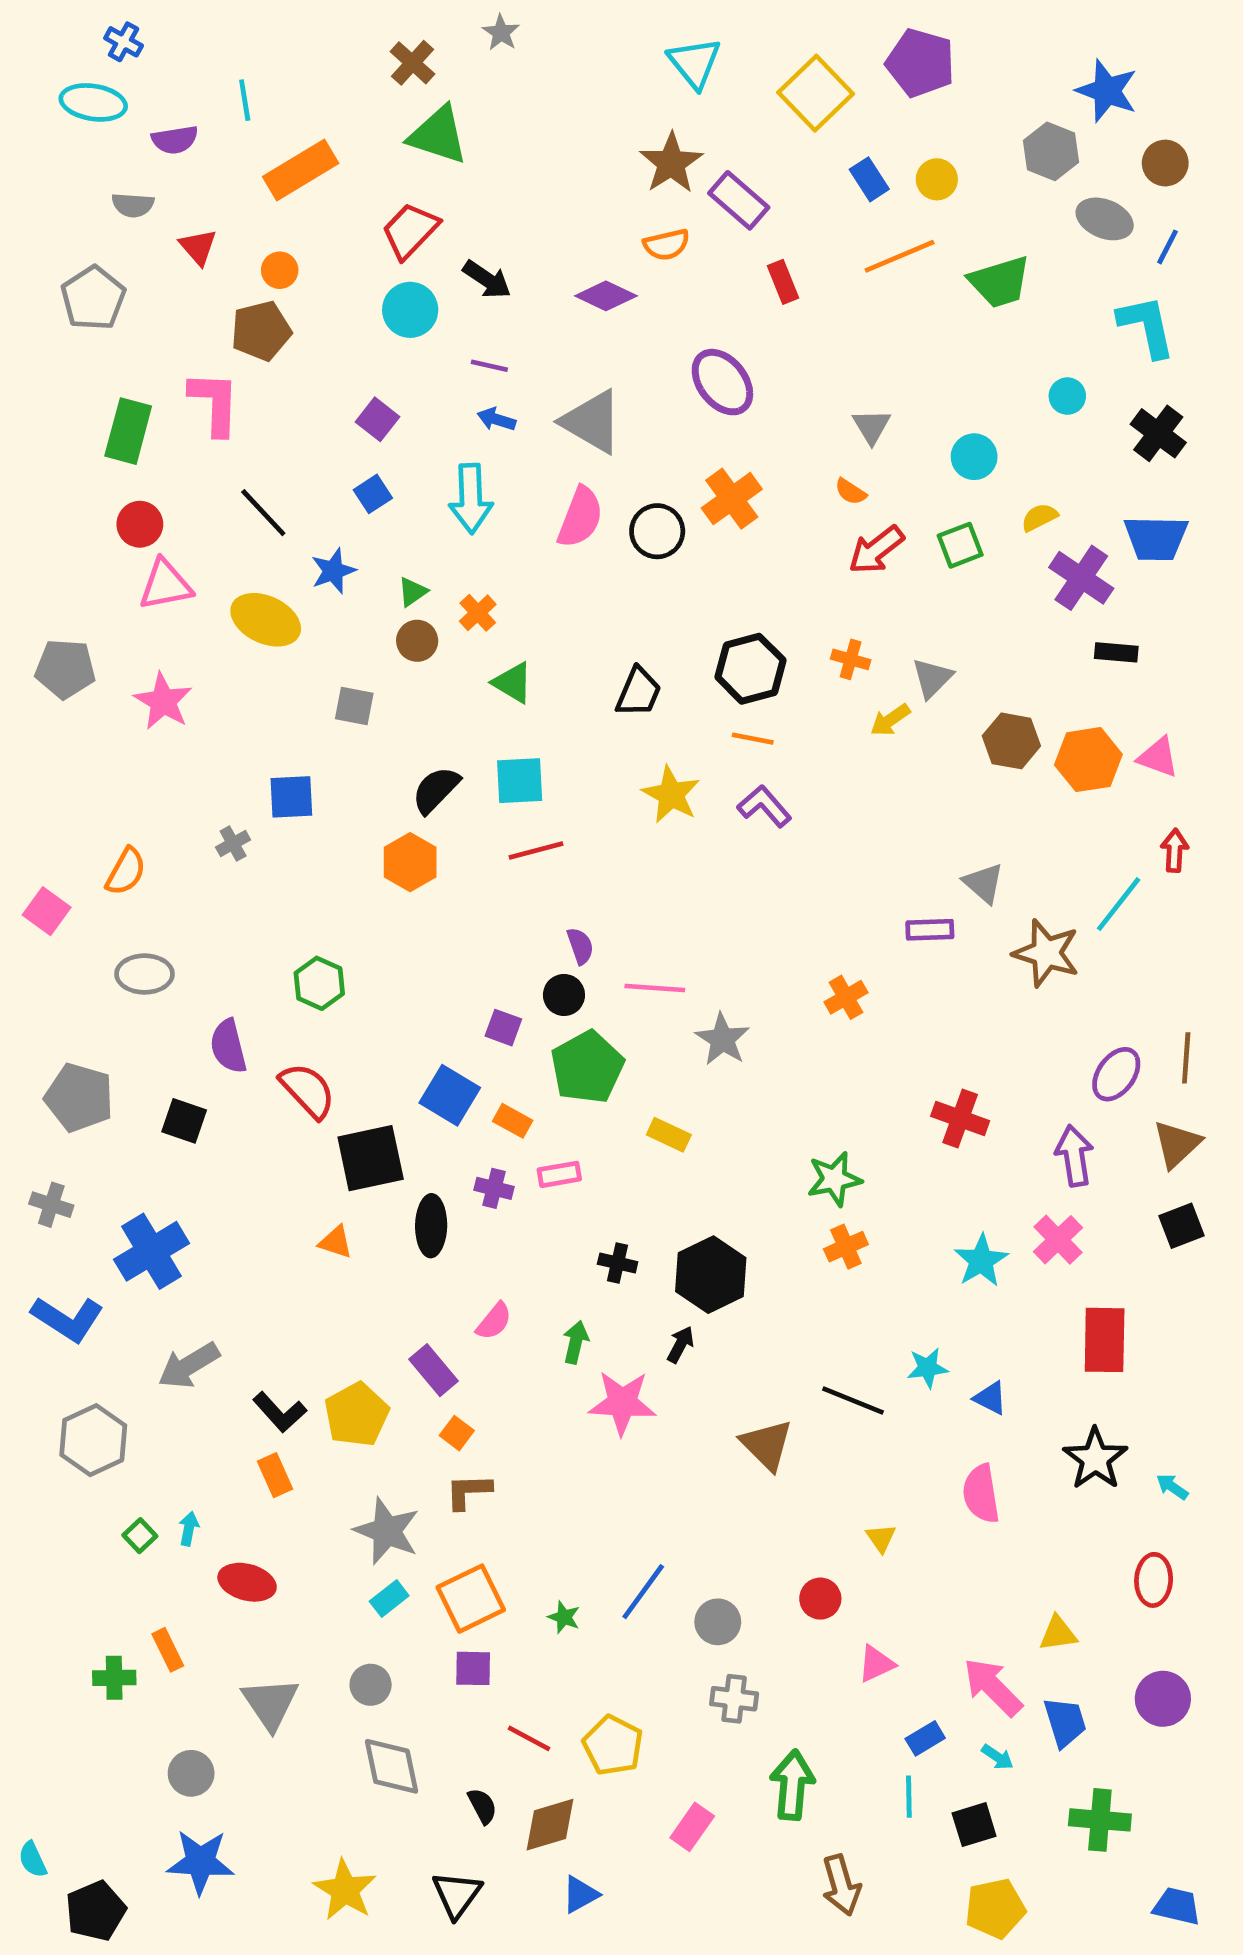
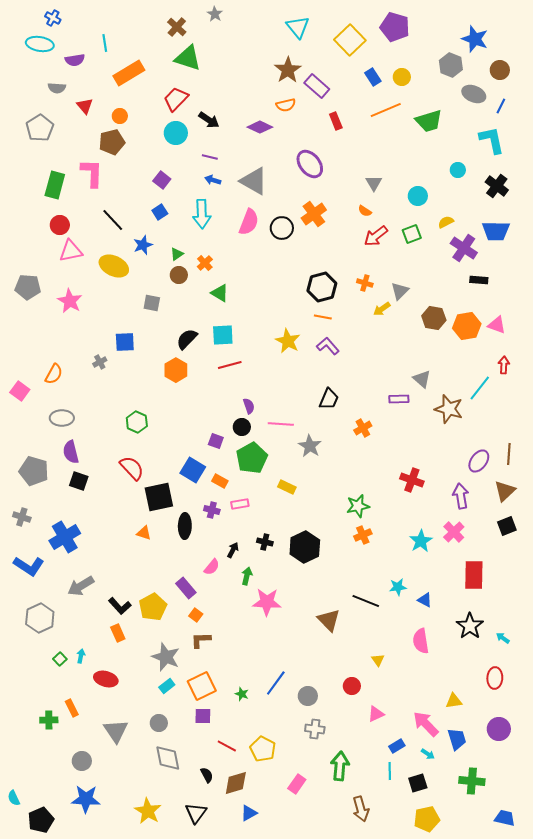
black trapezoid: (639, 692) -> (329, 399), moved
purple semicircle: (228, 1046) -> (71, 452), moved
black arrow: (680, 1345) -> (233, 550), moved

